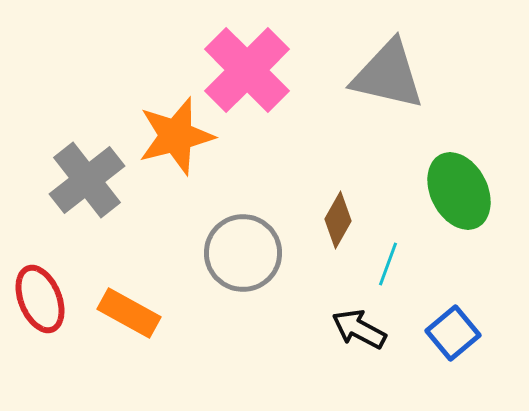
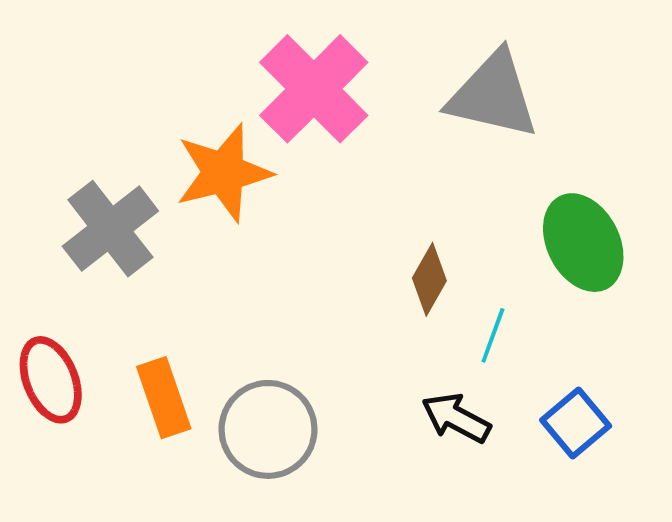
gray circle: (243, 253) -> (268, 429), moved
orange rectangle: (129, 313) -> (164, 398), turned 42

